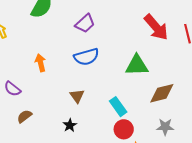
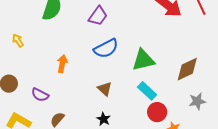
orange arrow: (40, 63) -> (62, 64), turned 36
green triangle: (137, 65) -> (143, 60), moved

